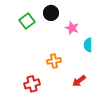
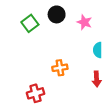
pink star: (72, 28) -> (84, 22), moved
red arrow: (79, 81) -> (97, 79), moved, turned -56

